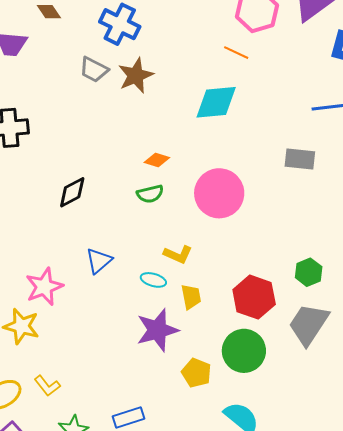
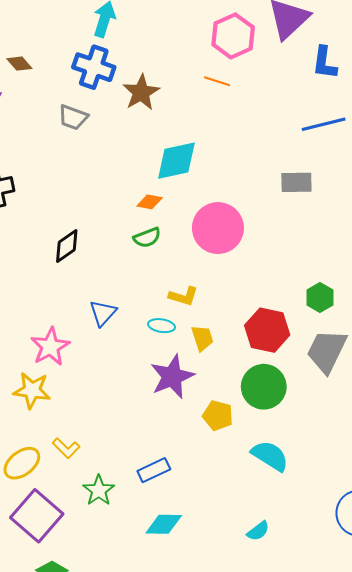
brown star: (136, 76) -> (141, 92), moved
cyan diamond: (216, 102) -> (176, 161), moved

